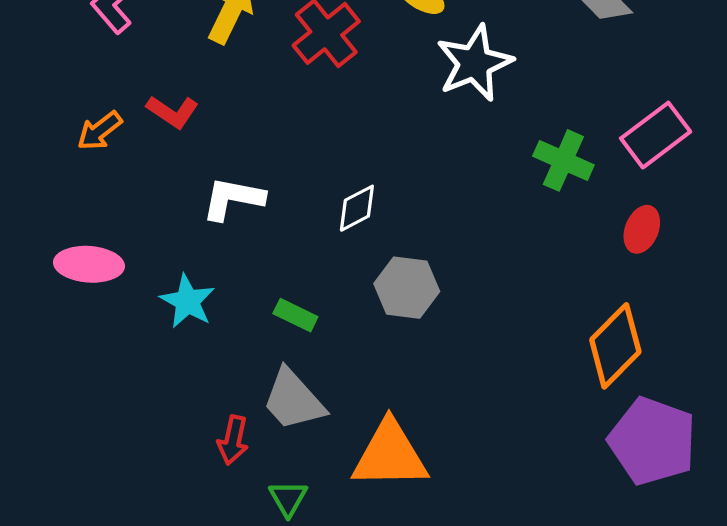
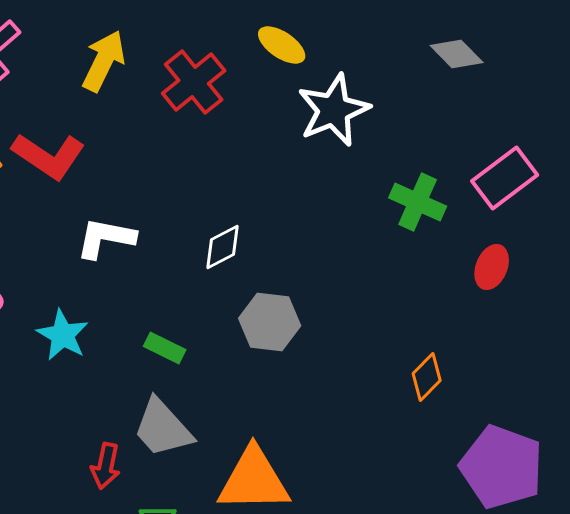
red L-shape: (173, 112) -> (49, 156), size x1.5
orange diamond: (615, 346) -> (427, 377), moved, size x0.6

